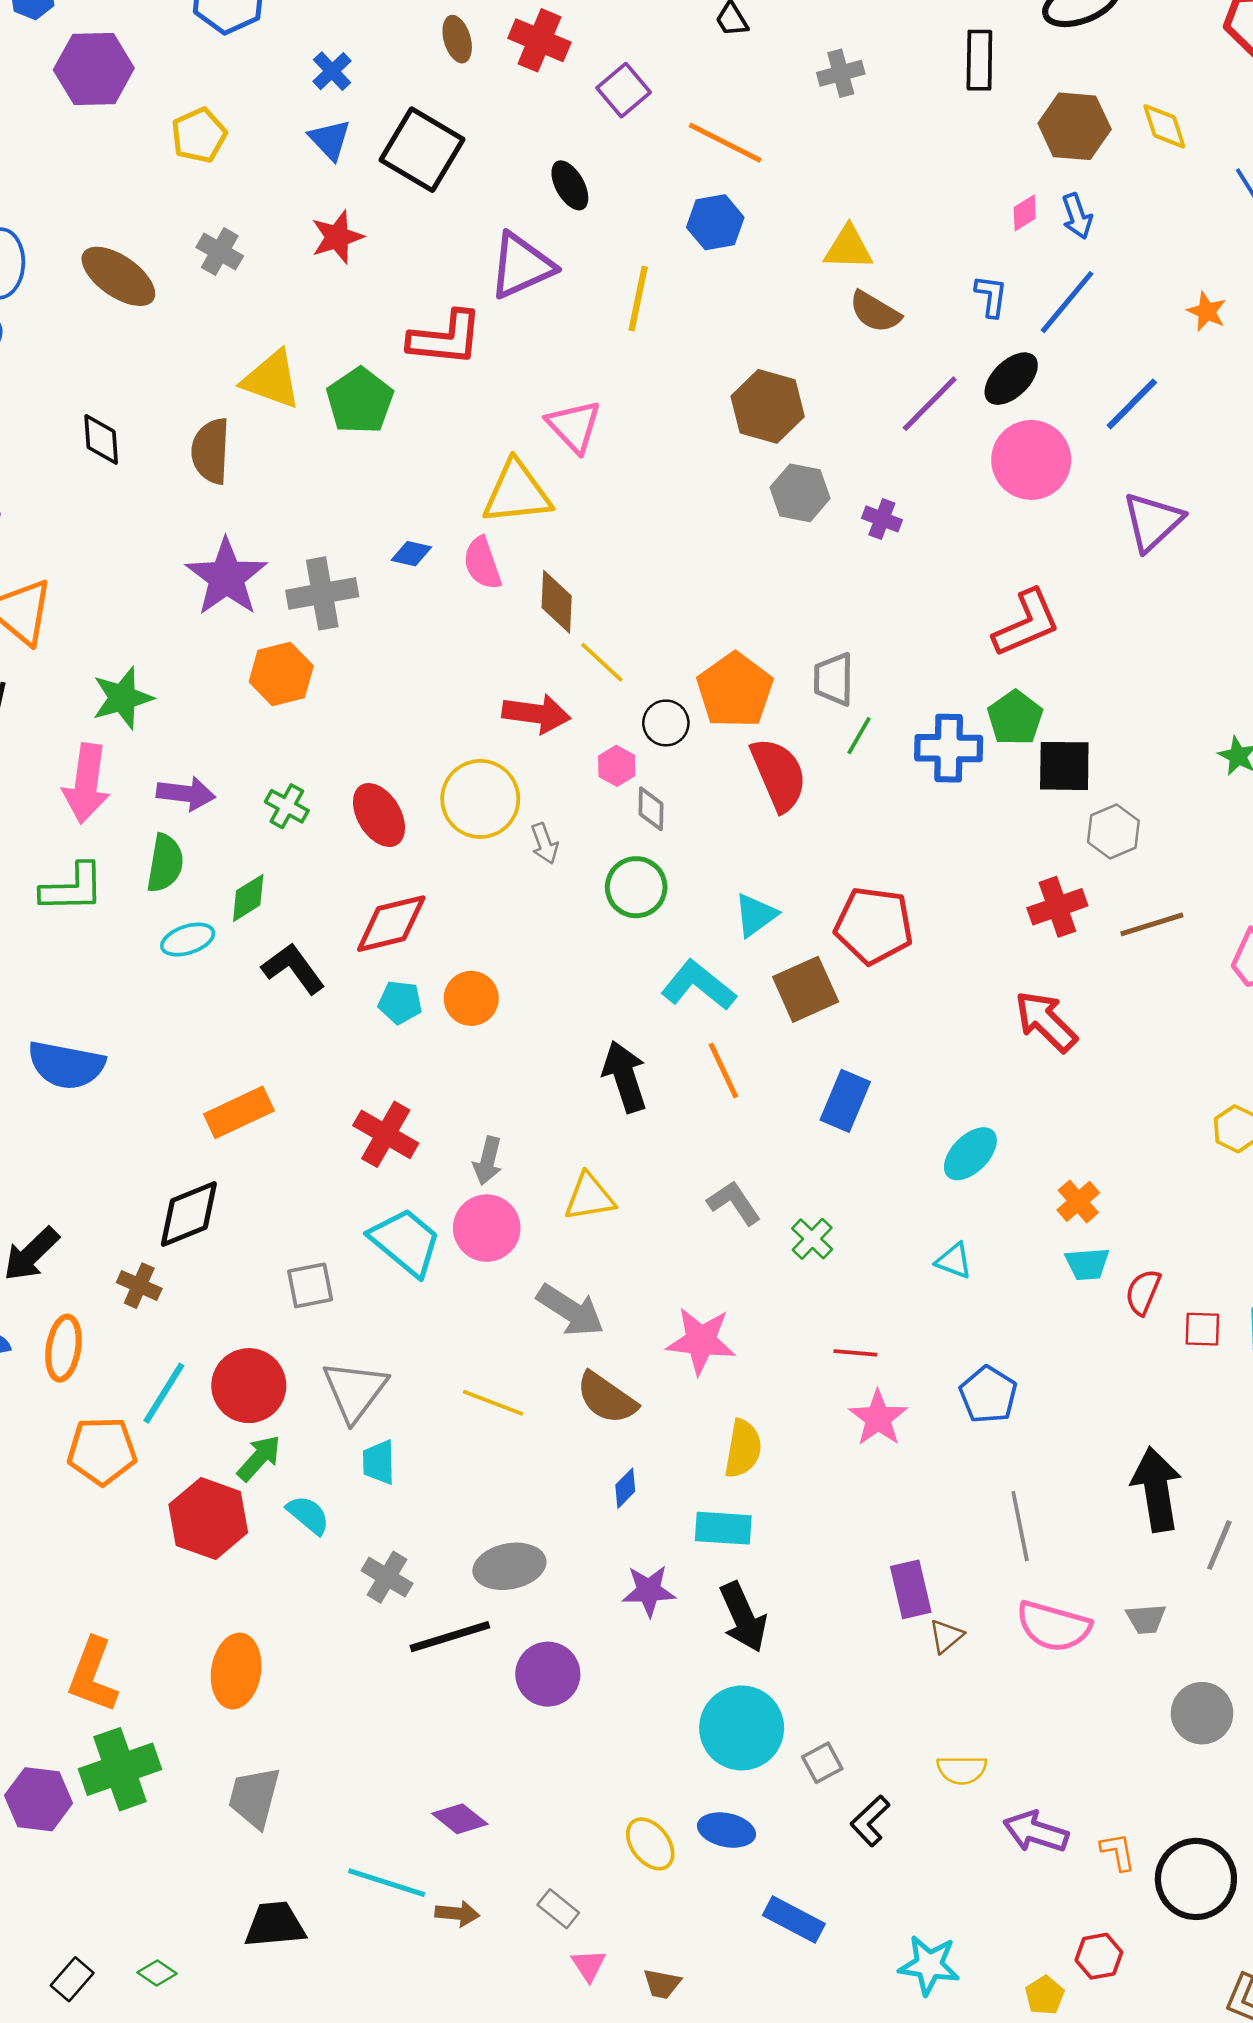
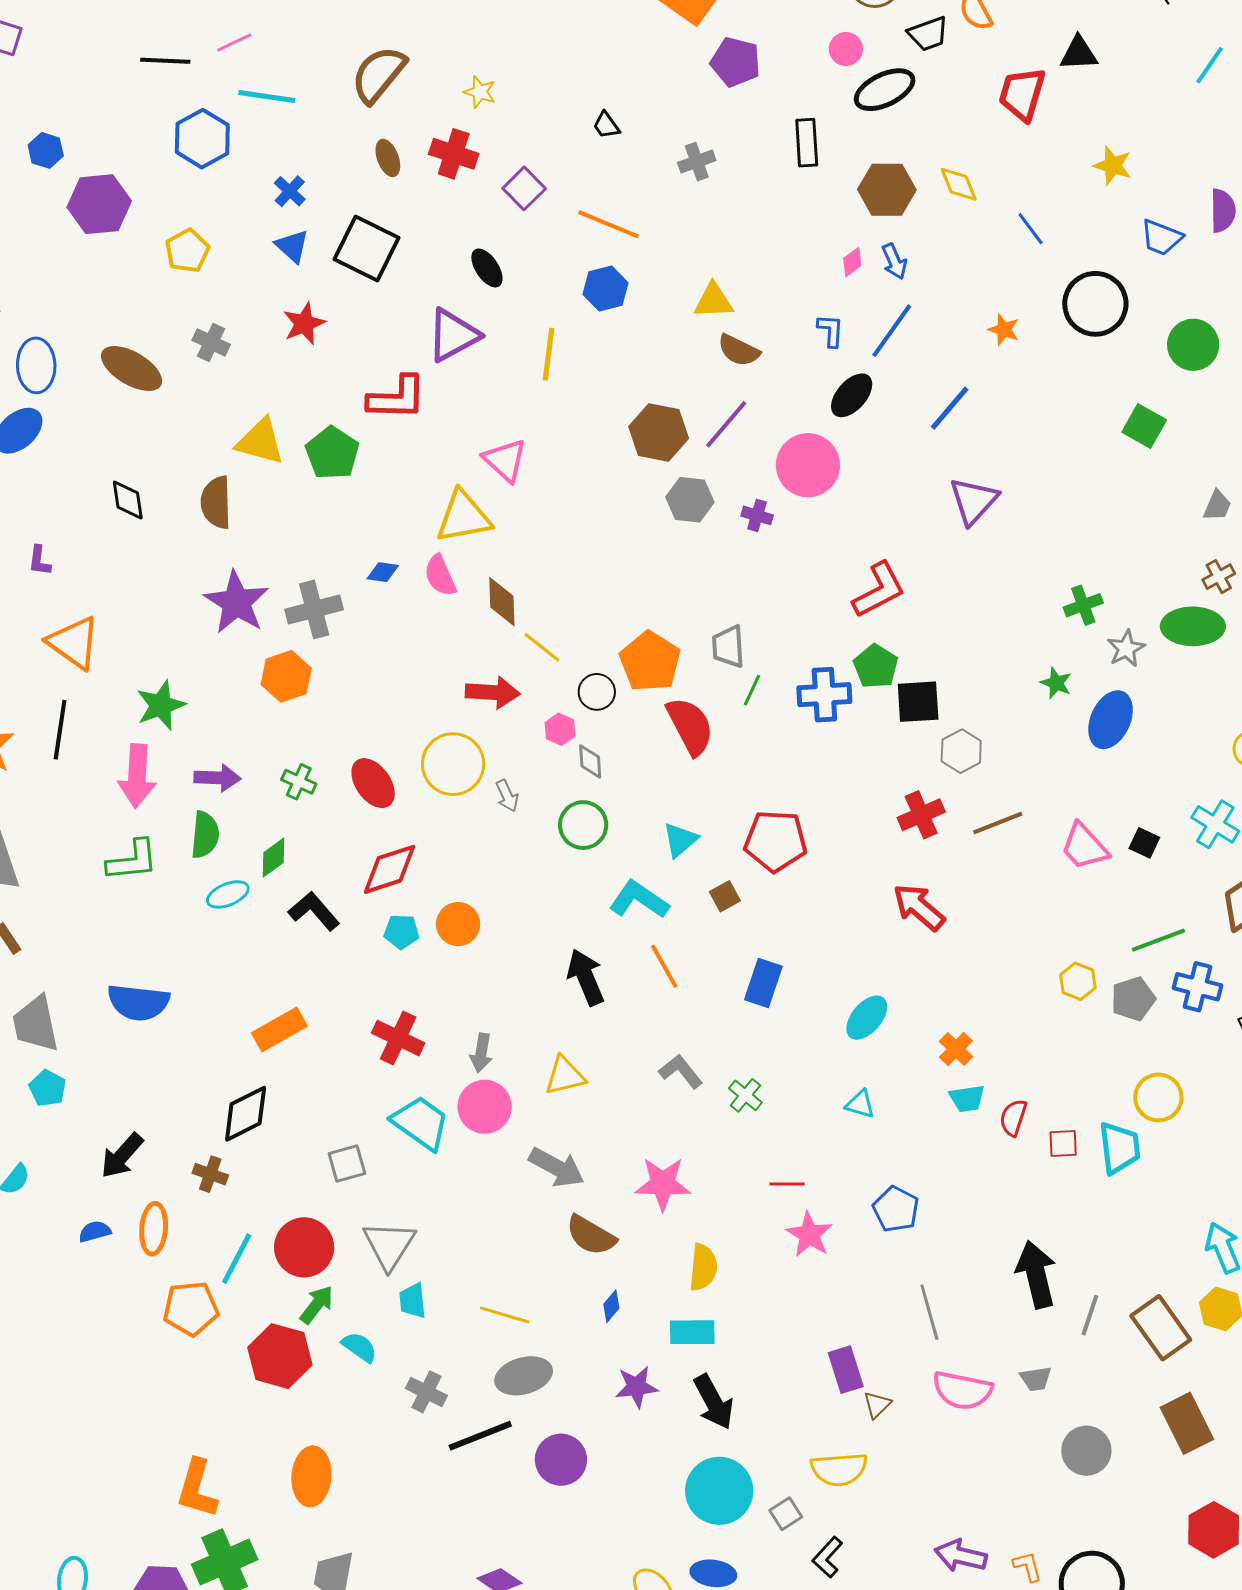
purple line: (930, 404) -> (726, 424), moved
pink circle: (1031, 460) -> (808, 465), moved
brown square: (806, 989) -> (725, 896), size x0.6
yellow line: (493, 1403) -> (505, 1315), moved
yellow semicircle: (962, 1770) -> (839, 1469), moved, size x1.4

